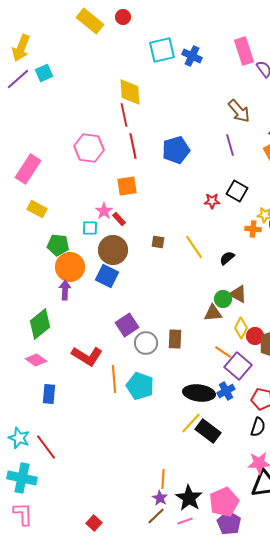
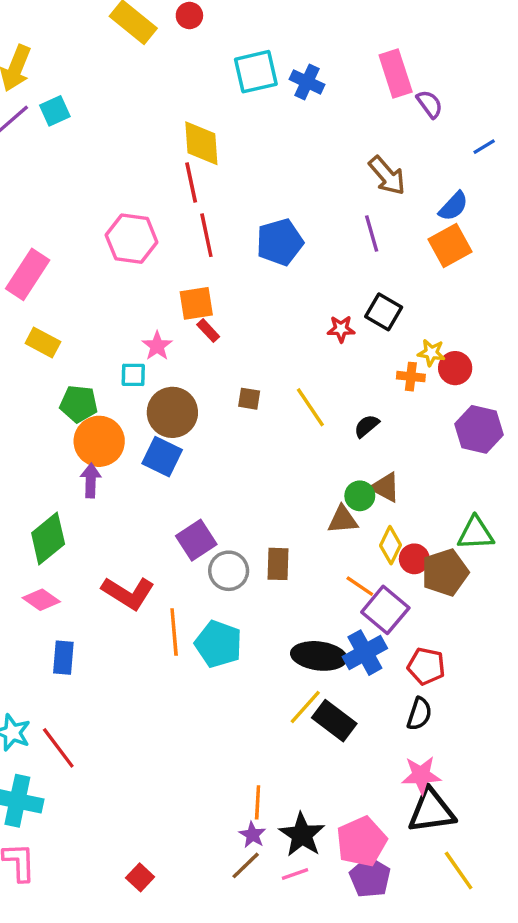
red rectangle: (119, 219) -> (208, 331), moved
blue cross: (226, 391) -> (365, 653), size x1.4

